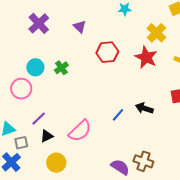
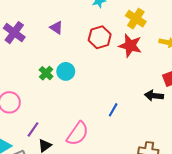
red hexagon: (107, 52) -> (100, 37), moved
cyan circle: (35, 67) -> (66, 71), moved
black arrow: (144, 108) -> (154, 96), moved

